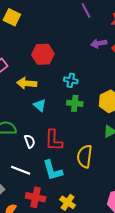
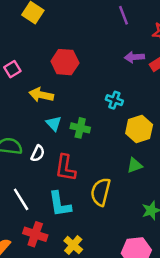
cyan cross: (71, 80) -> (114, 100), moved
green cross: (75, 103) -> (80, 128), moved
white semicircle: (30, 141) -> (38, 153), moved, turned 40
white line: (21, 170) -> (21, 199), turned 30

